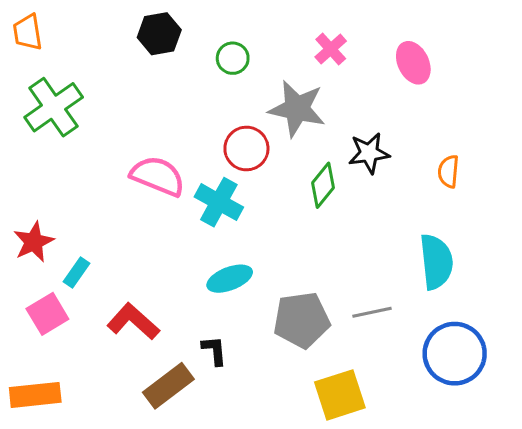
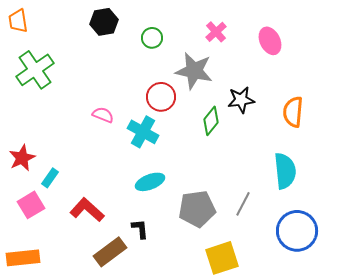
orange semicircle: (449, 171) -> (293, 112), size x1.4
pink semicircle: (158, 176) -> (103, 115), size x0.6
gray line: (372, 312) -> (243, 204), turned -50

